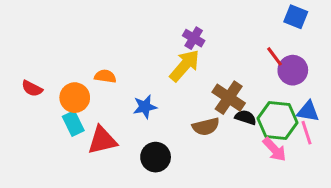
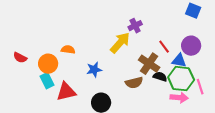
purple cross: (194, 38) -> (135, 26), moved, turned 32
red line: (274, 56) -> (164, 47), moved
blue triangle: (308, 111) -> (179, 61), moved
pink arrow: (274, 149) -> (179, 98), turned -42

